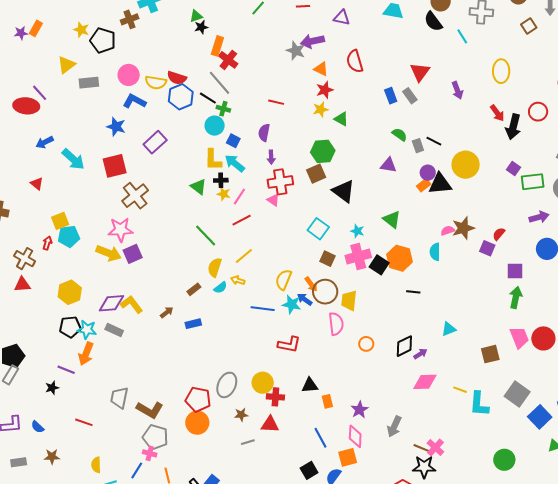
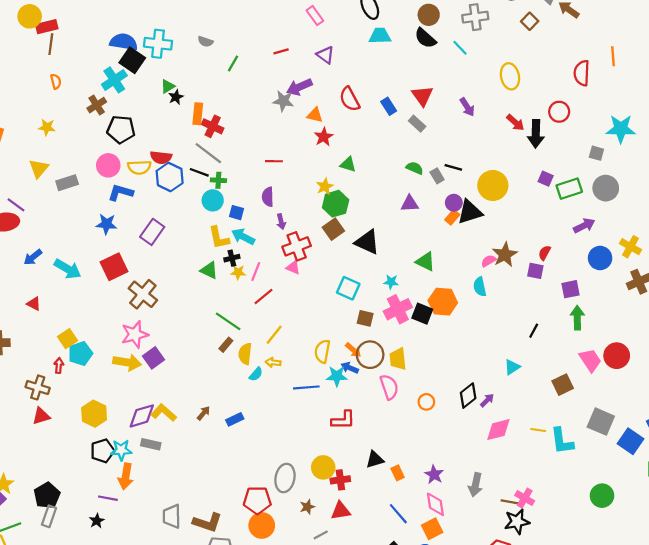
purple triangle: (342, 18) -> (325, 55), turned 36
black pentagon: (103, 40) -> (121, 129), moved
blue rectangle: (391, 96) -> (389, 106), moved
yellow star: (321, 109) -> (325, 186), moved
brown rectangle: (194, 289) -> (226, 345), moved
black line: (413, 292) -> (534, 331), moved, turned -56

